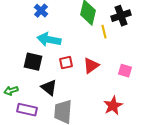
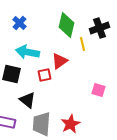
red triangle: (91, 66) -> (60, 61), moved
pink square: (125, 71) -> (98, 90), moved
red star: (113, 106) -> (70, 124), moved

